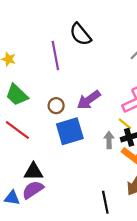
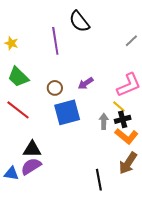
purple arrow: (89, 100) -> (86, 83), size x0.7

